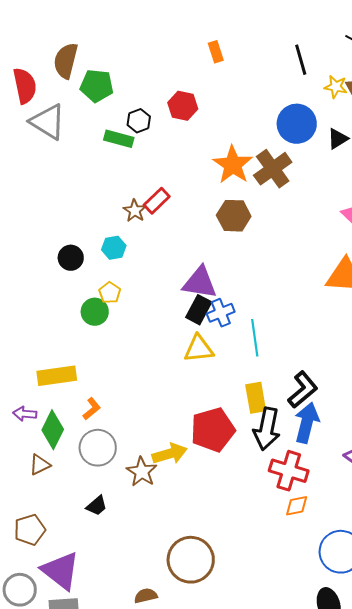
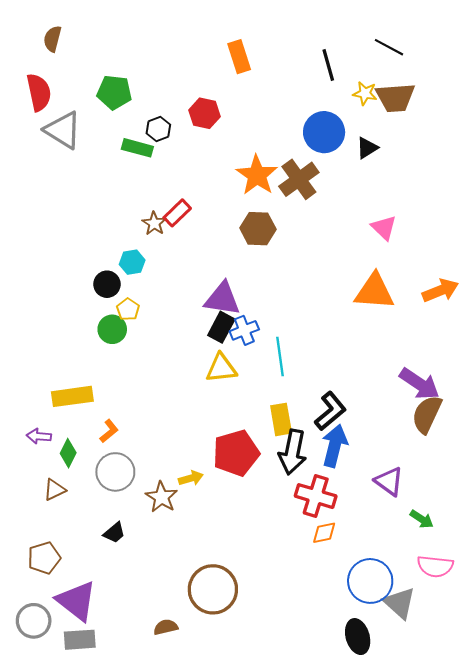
orange rectangle: (216, 52) -> (239, 57), size x1.4
brown semicircle: (66, 61) -> (52, 39), moved, size x0.7
black circle: (71, 258) -> (107, 284), moved
green diamond: (53, 430) -> (68, 453), size x0.7
yellow arrow: (170, 454) -> (191, 478), size x0.7

